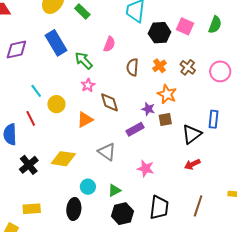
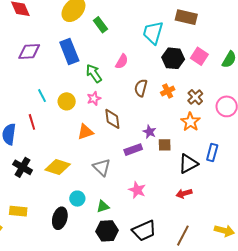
orange star: (167, 94) -> (190, 122), moved
yellow circle: (56, 104) -> (67, 101), moved
black cross: (29, 165) -> (23, 167), turned -30
black trapezoid: (159, 207) -> (144, 231), turned 50

